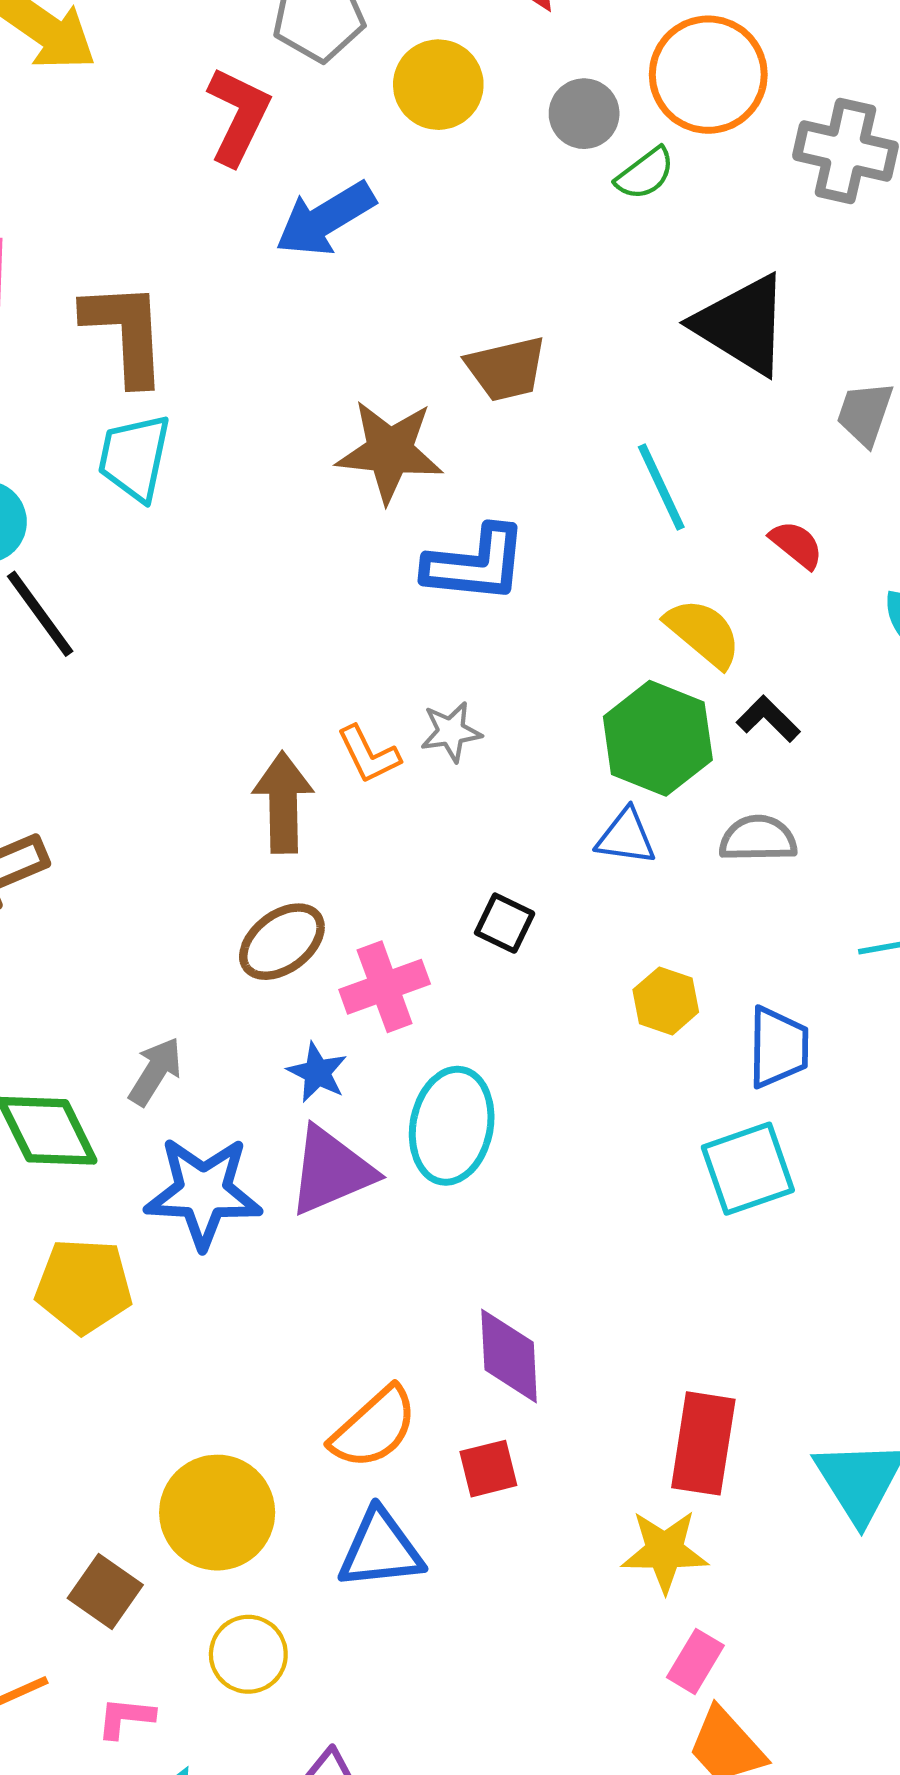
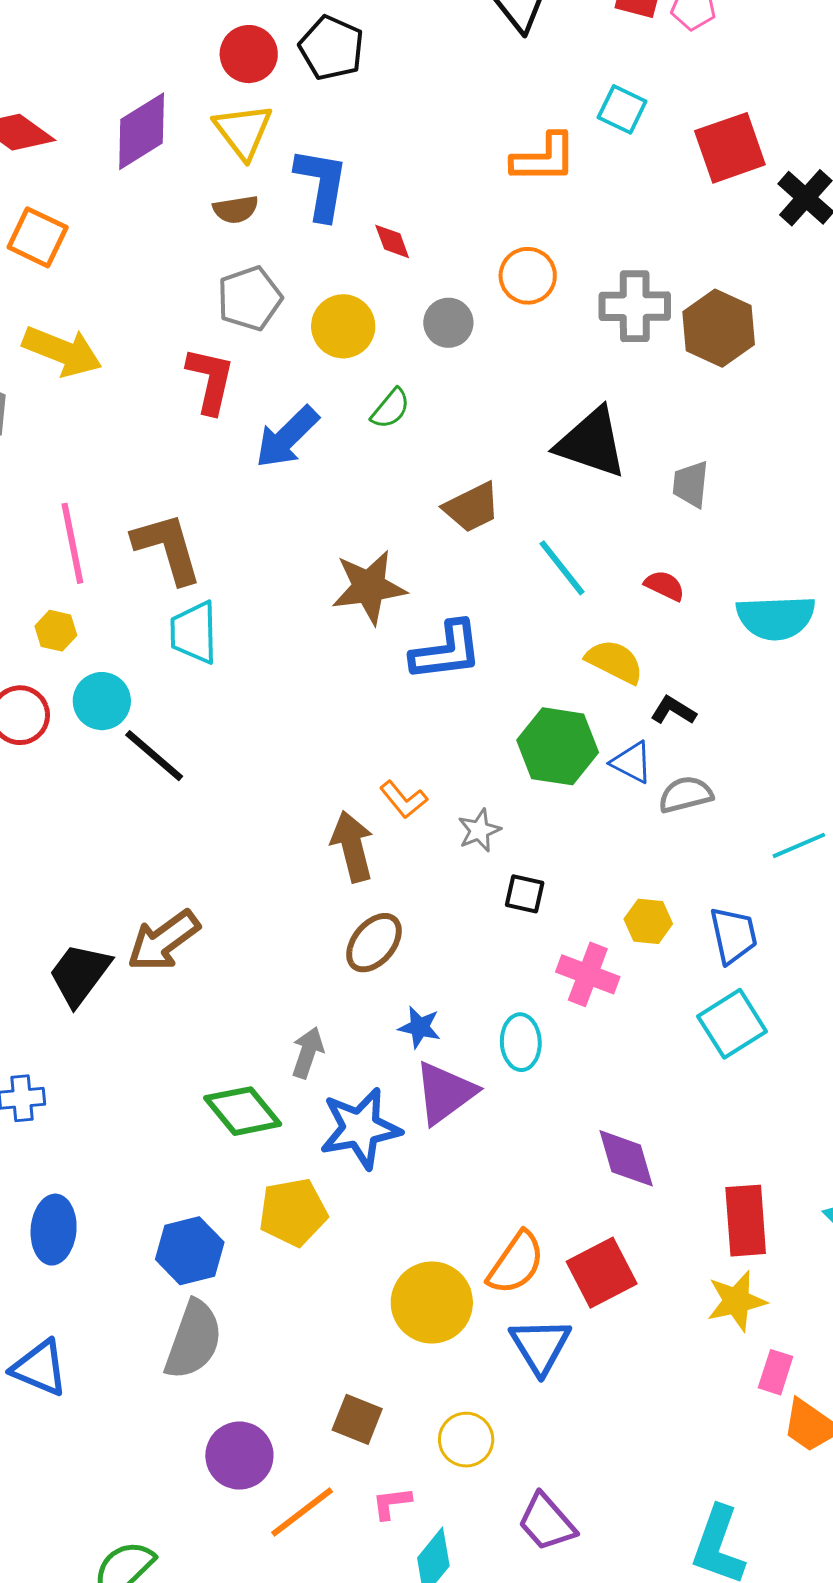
orange circle: (708, 75) -> (528, 276), size x0.7
green semicircle: (645, 174) -> (390, 409), moved
brown trapezoid: (506, 369) -> (472, 507), moved
gray star: (451, 732) -> (479, 830), moved
green hexagon: (658, 738) -> (558, 746), moved
blue triangle: (626, 837) -> (632, 762), moved, turned 33
pink cross: (385, 987) -> (588, 974), moved, turned -36
cyan ellipse: (452, 1126) -> (521, 1042), size x0.7
purple diamond: (509, 1356) -> (626, 1158), moved
red square: (488, 1469) -> (602, 1273), size x1.6
yellow circle: (217, 1513) -> (432, 1302), moved
blue triangle: (380, 1549) -> (540, 1346), turned -42

